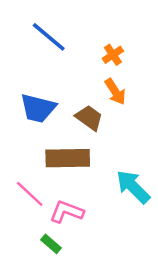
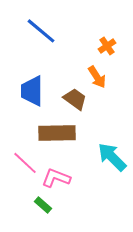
orange cross: (113, 55) -> (107, 46), moved
blue trapezoid: (38, 108) -> (32, 91), turned 76

